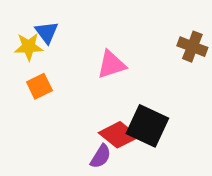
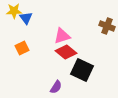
yellow star: (29, 47) -> (14, 11), moved
red diamond: (119, 135) -> (66, 52), moved

